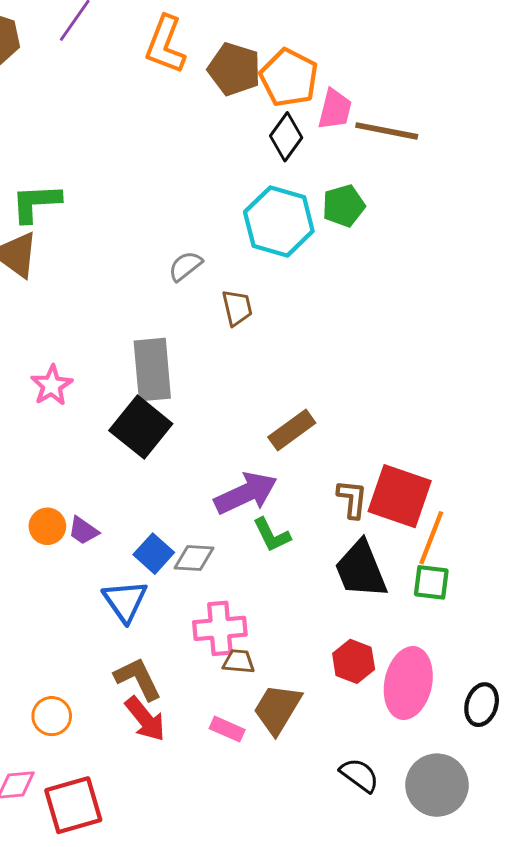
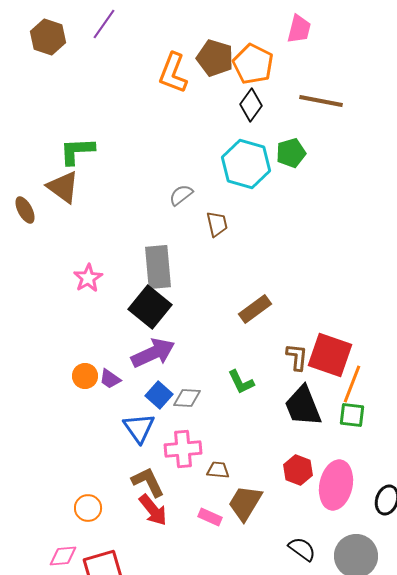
orange L-shape: (165, 45) -> (173, 73), moved
pink trapezoid: (335, 109) -> (299, 29), moved
purple arrow: (246, 493) -> (153, 353), moved
pink cross: (220, 628) -> (183, 449), moved

